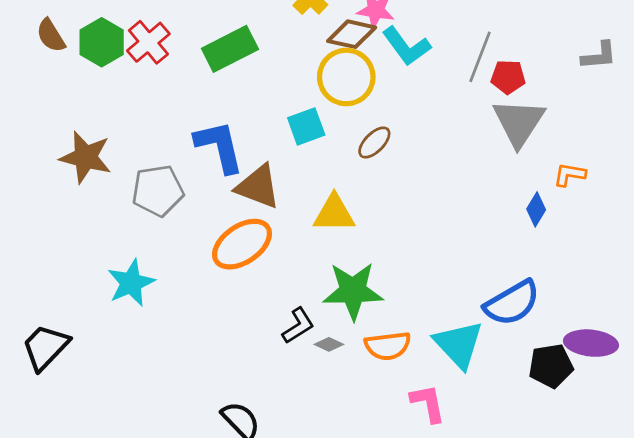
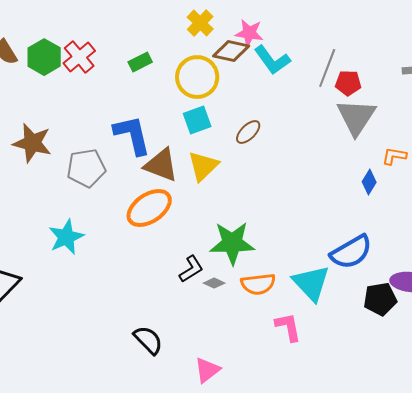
green rectangle: (230, 49) -> (140, 62), size x0.6
yellow circle: (346, 77) -> (197, 77), moved
yellow triangle: (334, 213) -> (203, 166), moved, turned -44

